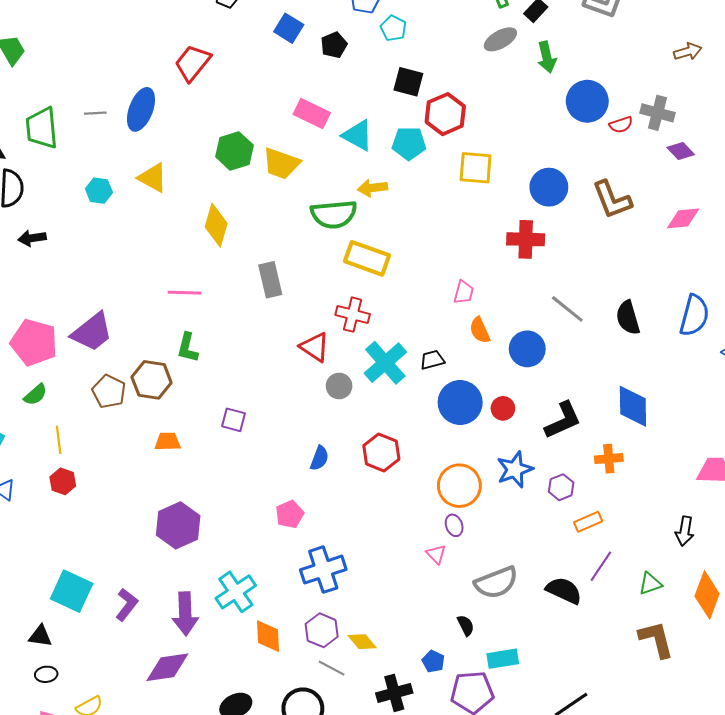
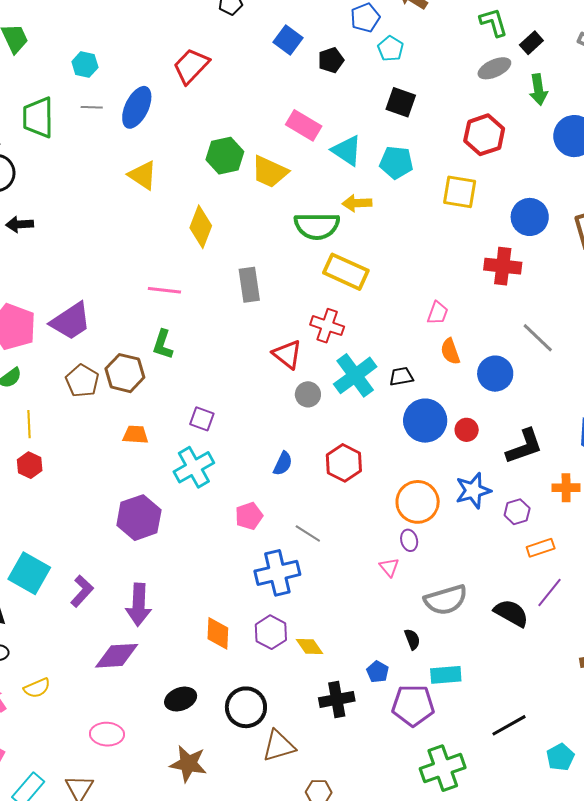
red hexagon: (445, 114) -> (484, 135), moved
cyan hexagon: (99, 191) -> (85, 64), moved
cyan cross: (236, 592) -> (194, 467), moved
gray line: (332, 668) -> (308, 534), moved

